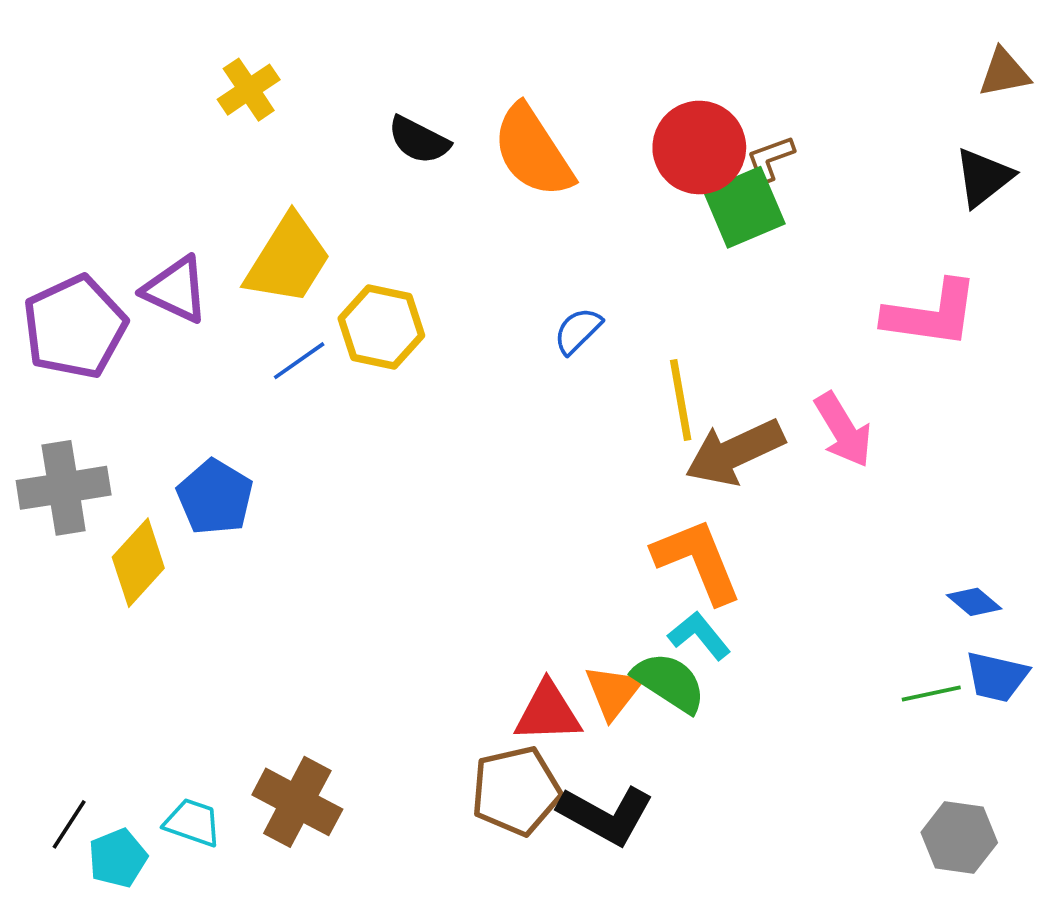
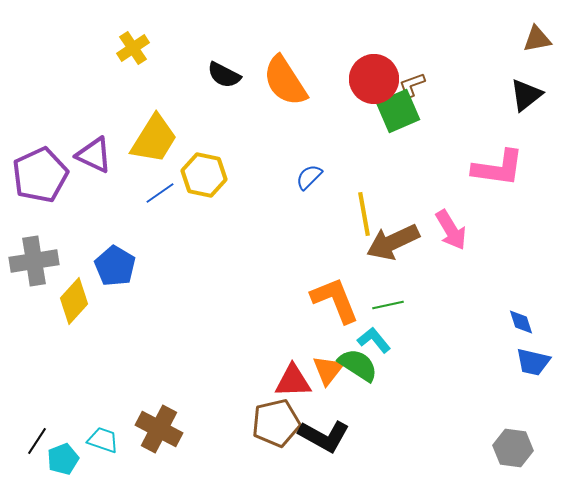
orange L-shape: (697, 561) -> (335, 300), moved
blue diamond: (974, 602) -> (521, 322), turned 32
green line: (931, 694) -> (388, 305), moved

